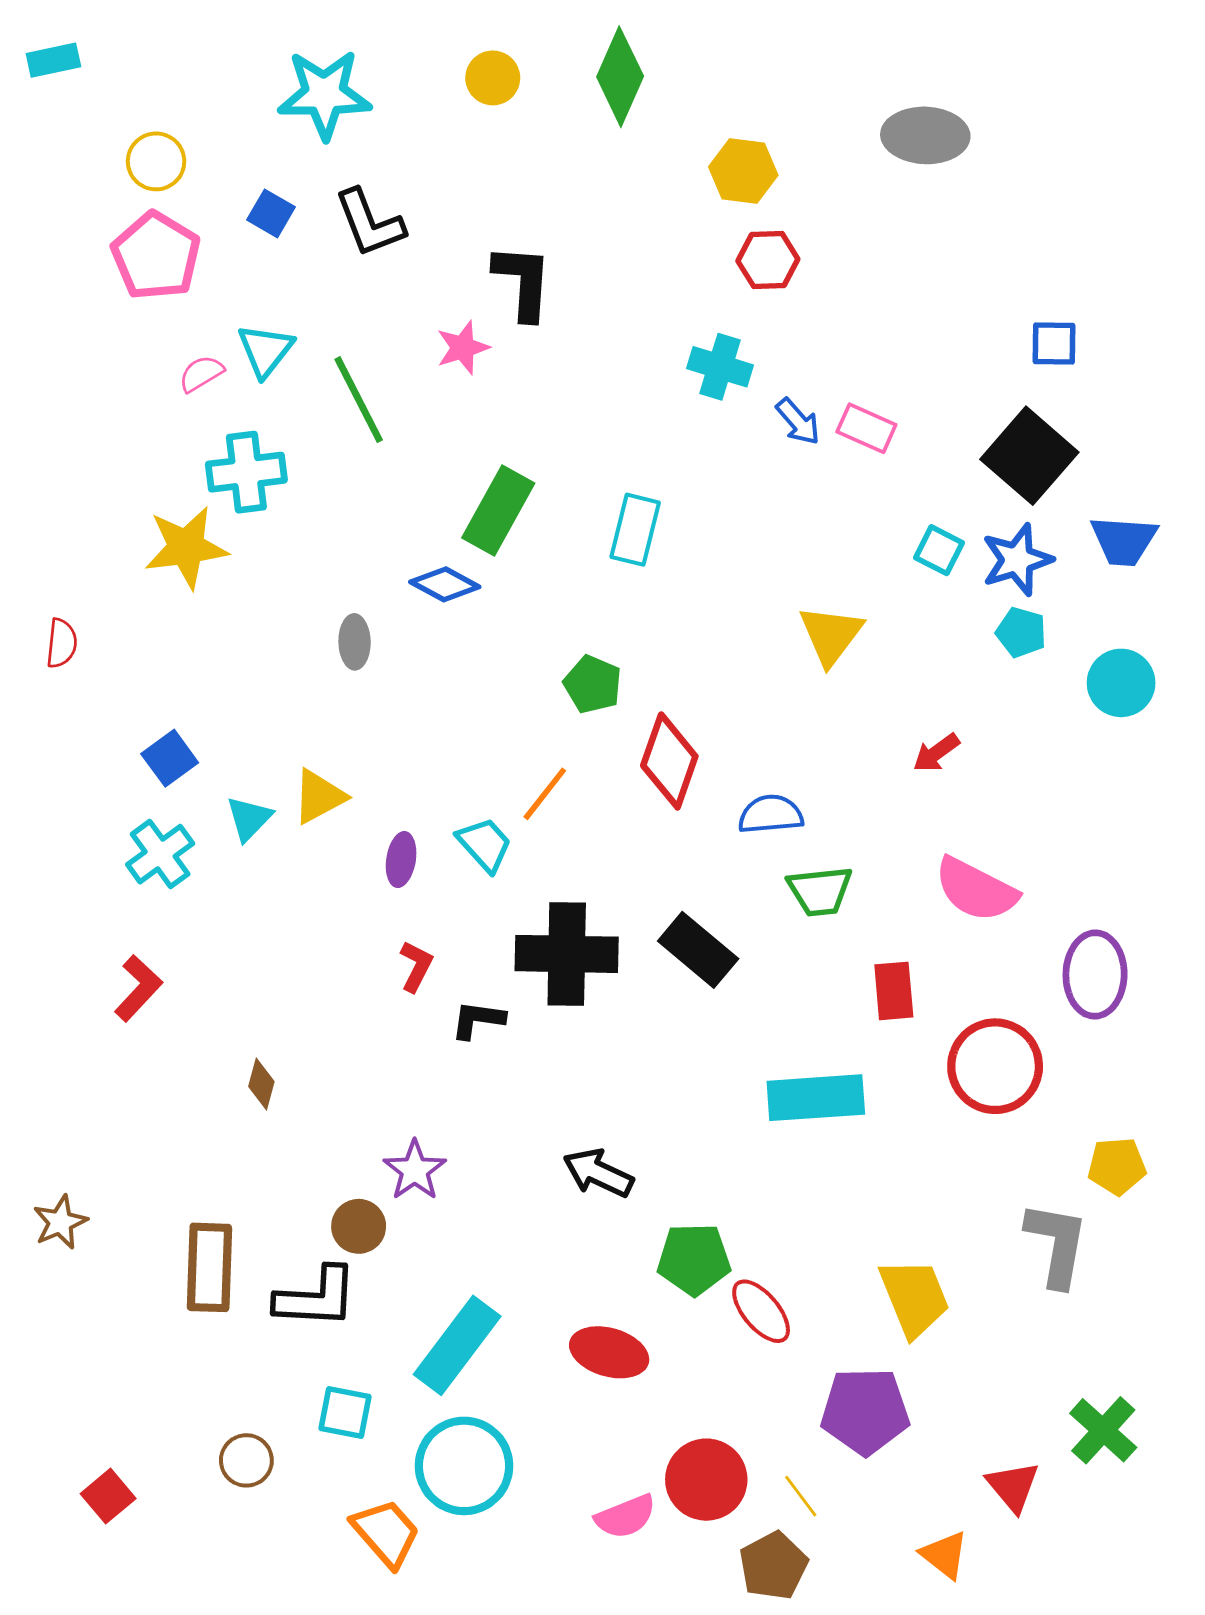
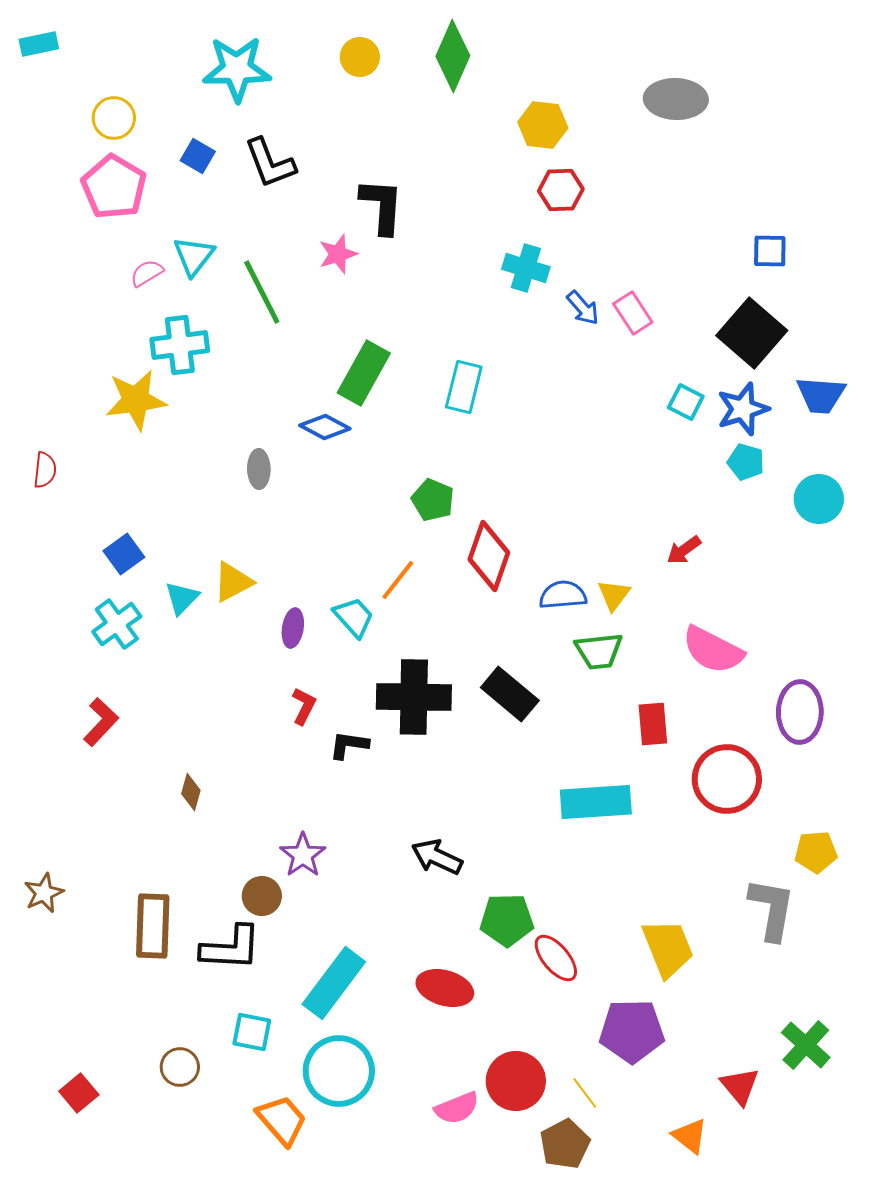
pink rectangle: (866, 428) -> (633, 313), turned 33
yellow triangle: (831, 635) -> (614, 595), moved, size x0.7

